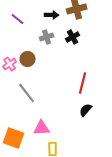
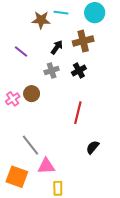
black arrow: (52, 15) -> (57, 47), turned -56
red line: (83, 83) -> (78, 113), moved
gray line: (27, 93) -> (31, 145), moved

